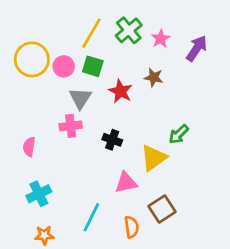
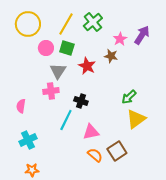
pink star: (161, 39) -> (120, 39), moved
yellow circle: (32, 59) -> (28, 24), moved
yellow triangle: (154, 158) -> (136, 119), moved
cyan line: (91, 217) -> (66, 120), moved
orange semicircle: (132, 227) -> (95, 155), moved, turned -42

